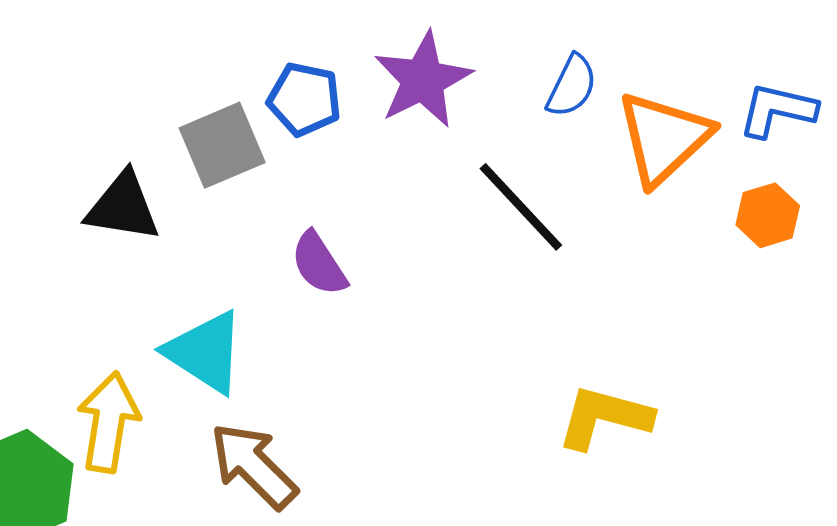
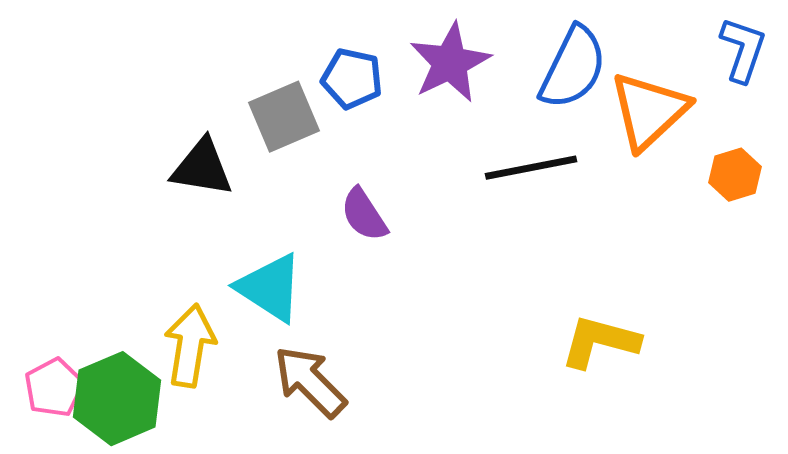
blue semicircle: (572, 86) -> (573, 68), size x1.6
blue L-shape: (777, 110) -> (743, 50), moved, turned 96
black line: (521, 207) -> (531, 168), turned -58

